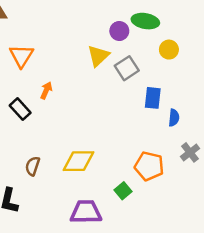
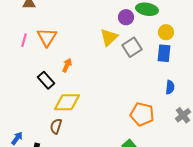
blue rectangle: (153, 98) -> (164, 53), moved
yellow diamond: (78, 161) -> (67, 102), moved
orange pentagon: (149, 166) -> (142, 114), moved

